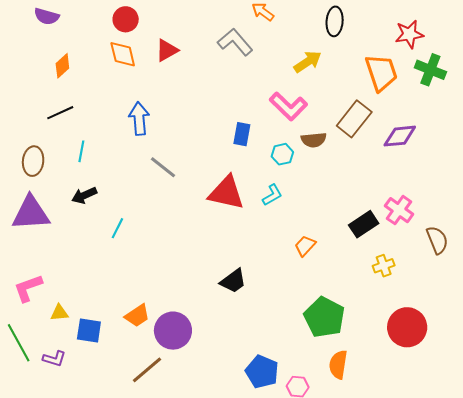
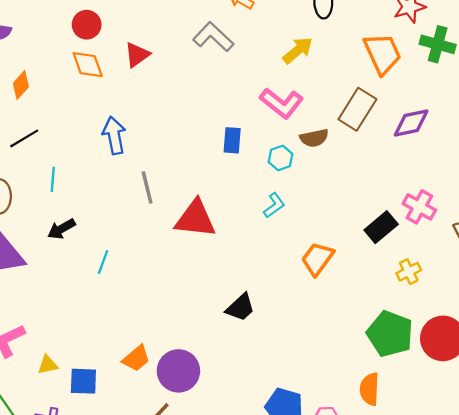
gray line: (163, 167) -> (147, 187), turned 44
red triangle: (226, 193) -> (195, 219), moved
orange trapezoid: (305, 246) -> (317, 259), size x1.4
green pentagon: (324, 317) -> (390, 334), moved

